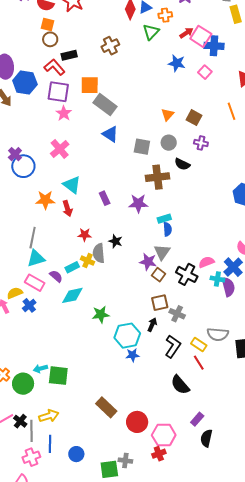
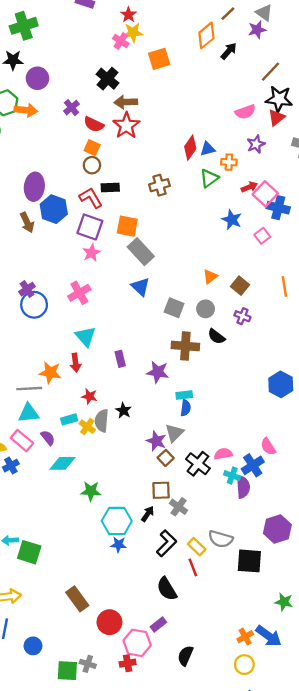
orange star: (45, 200) -> (50, 373), moved
gray line: (33, 238) -> (29, 389), turned 65
cyan rectangle: (72, 267) -> (69, 419), moved
purple rectangle: (197, 419) -> (158, 625), moved

